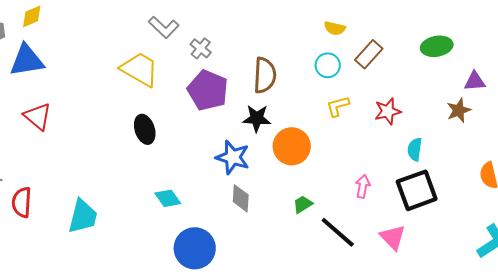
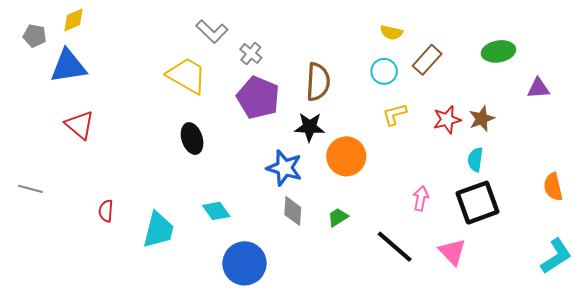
brown star: (459, 110) -> (482, 119), moved
red semicircle: (22, 202) -> (106, 211), moved, size x0.7
green trapezoid: (303, 204) -> (338, 217), moved
cyan trapezoid: (83, 216) -> (158, 230), moved

